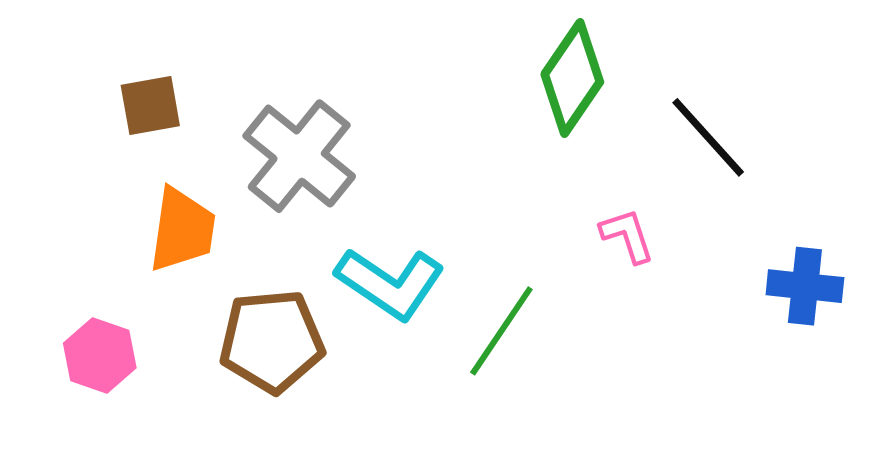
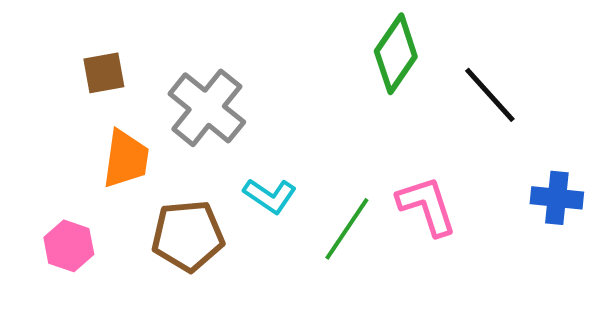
pink L-shape: (627, 236) -> (427, 206), moved, size x1.6
cyan L-shape: (390, 283) -> (270, 196), size x0.7

